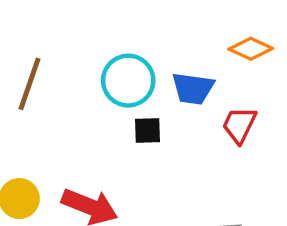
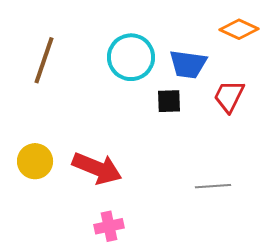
black square: (148, 130) -> (169, 101), moved

